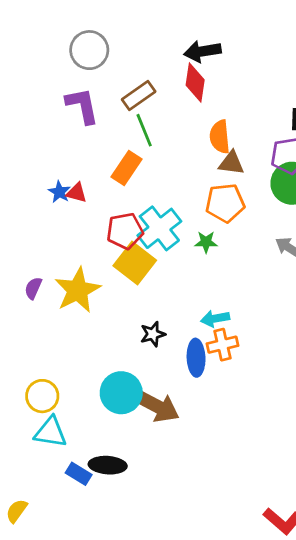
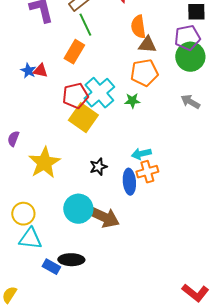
yellow star: (78, 290) -> (44, 163), moved

